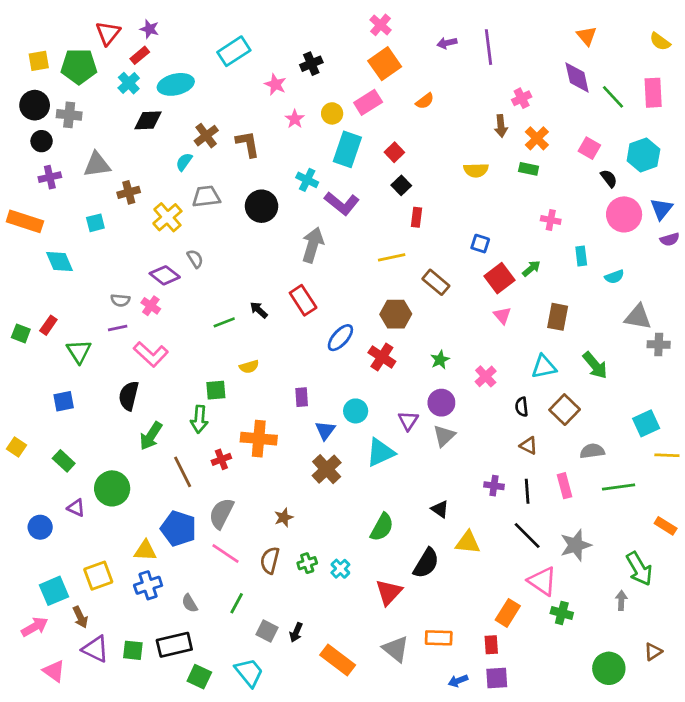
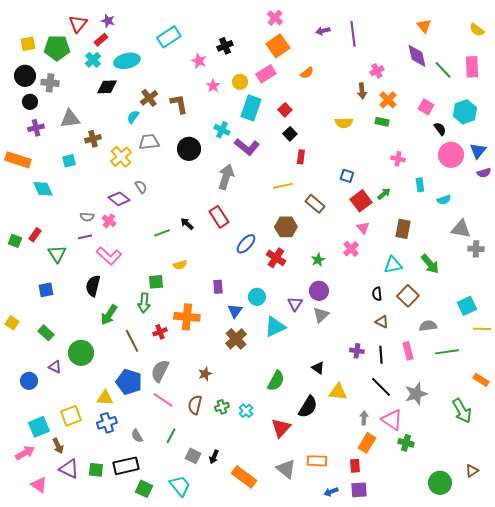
pink cross: (486, 376) -> (351, 249), moved
gray arrow: (621, 601) -> (364, 418), moved

